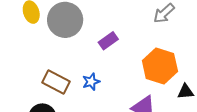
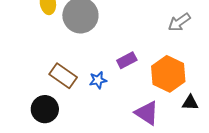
purple rectangle: (108, 41) -> (127, 60), moved

